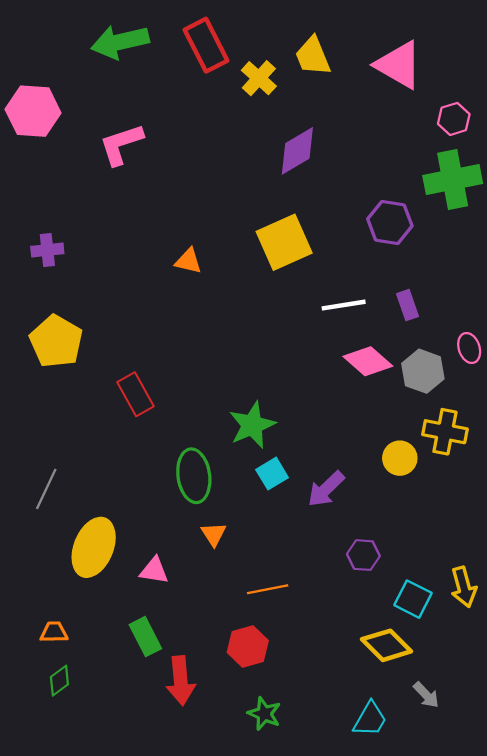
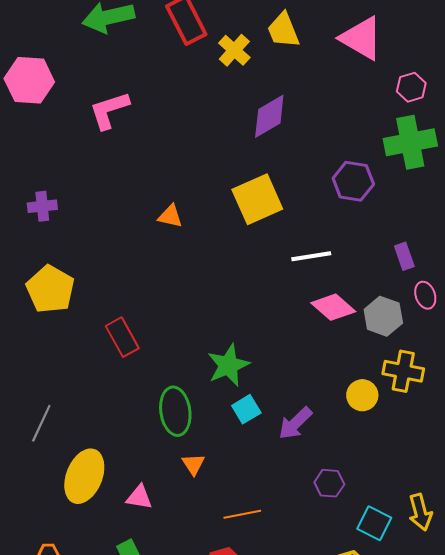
purple rectangle: (407, 305) -> (404, 256), moved

